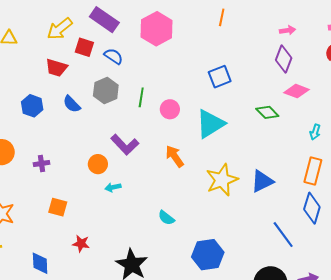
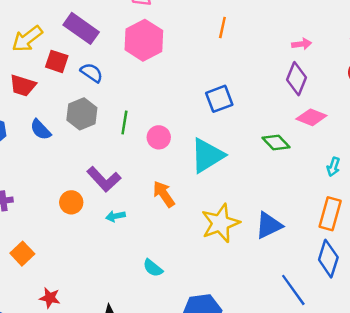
cyan arrow: (113, 187) -> (115, 216), moved
orange square: (58, 207) -> (22, 254), turned 30

